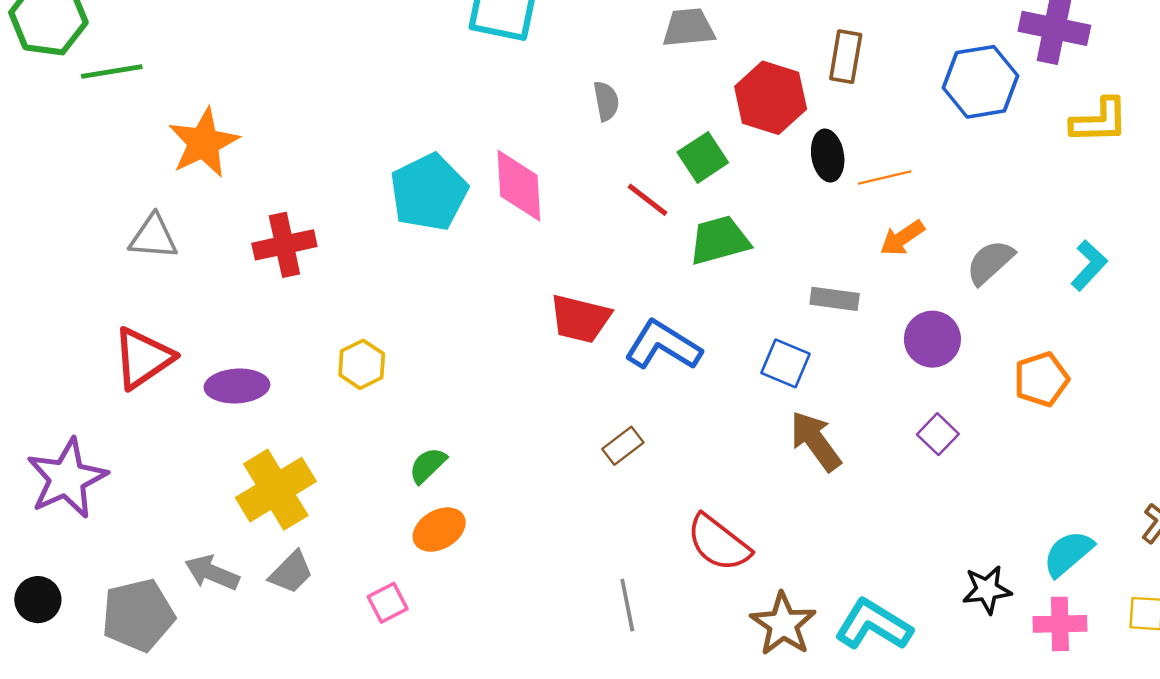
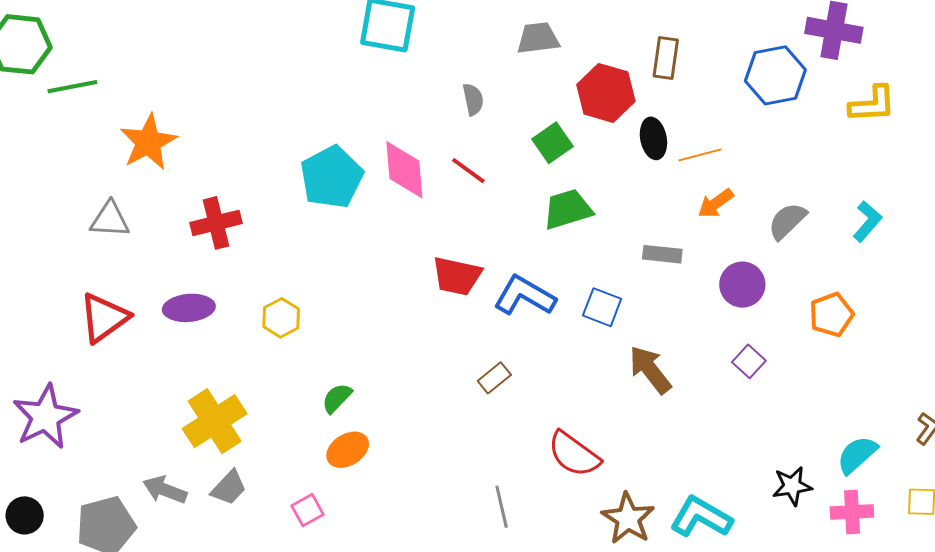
red line: (647, 200) -> (468, 171), moved
blue square: (786, 363) -> (602, 307), moved
purple ellipse: (237, 386) -> (189, 308), moved

